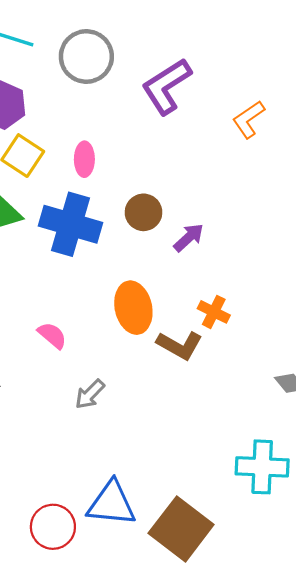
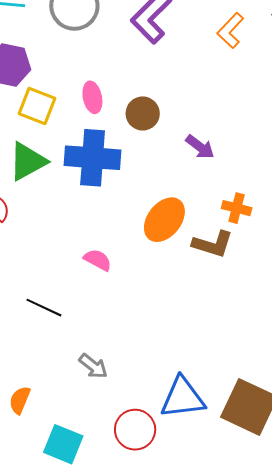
brown circle: (144, 212) -> (143, 113), moved
purple arrow: (189, 238) -> (200, 147), turned 92
orange ellipse: (133, 308) -> (164, 220), turned 63
gray arrow: (90, 394) -> (93, 366), moved, turned -84

